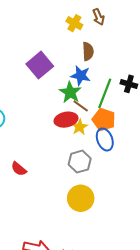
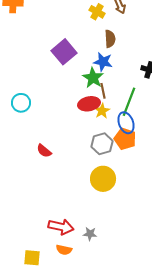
green line: (105, 93) -> (129, 102), moved
brown line: (81, 106) -> (103, 91), turned 42
orange pentagon: (104, 120) -> (125, 139), moved

